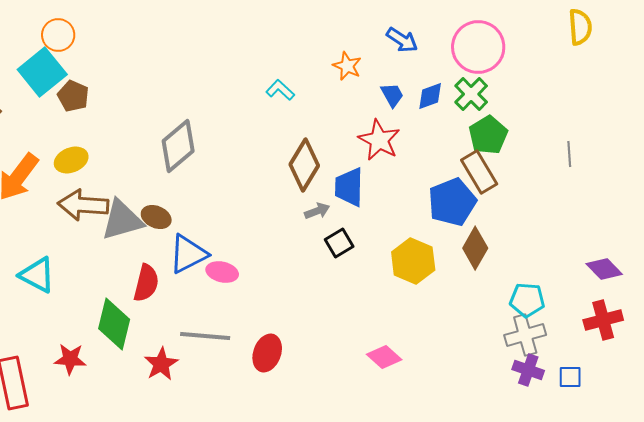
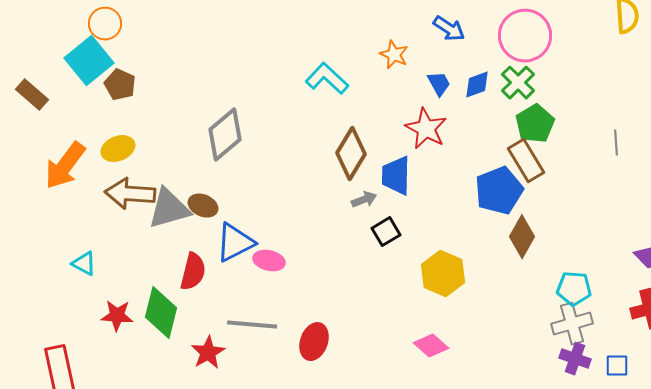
cyan L-shape: (280, 90) -> (327, 79), size x1.5
yellow hexagon: (413, 261) -> (443, 274), moved
cyan triangle: (37, 275) -> (84, 264), size x0.7
red star: (70, 359) -> (117, 316), moved

